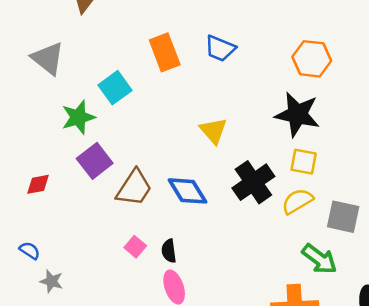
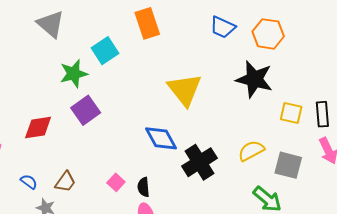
blue trapezoid: (220, 48) -> (223, 27), moved
yellow triangle: (213, 131) -> (185, 90), size x1.5
yellow square: (304, 162) -> (291, 113), moved
black cross: (253, 182) -> (200, 162), moved
red diamond: (38, 184) -> (38, 127), size x1.4
brown trapezoid: (134, 188) -> (65, 182), moved, size x0.7

